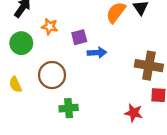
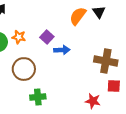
orange star: (50, 27) -> (19, 37), moved
purple square: (79, 37) -> (47, 37), turned -32

